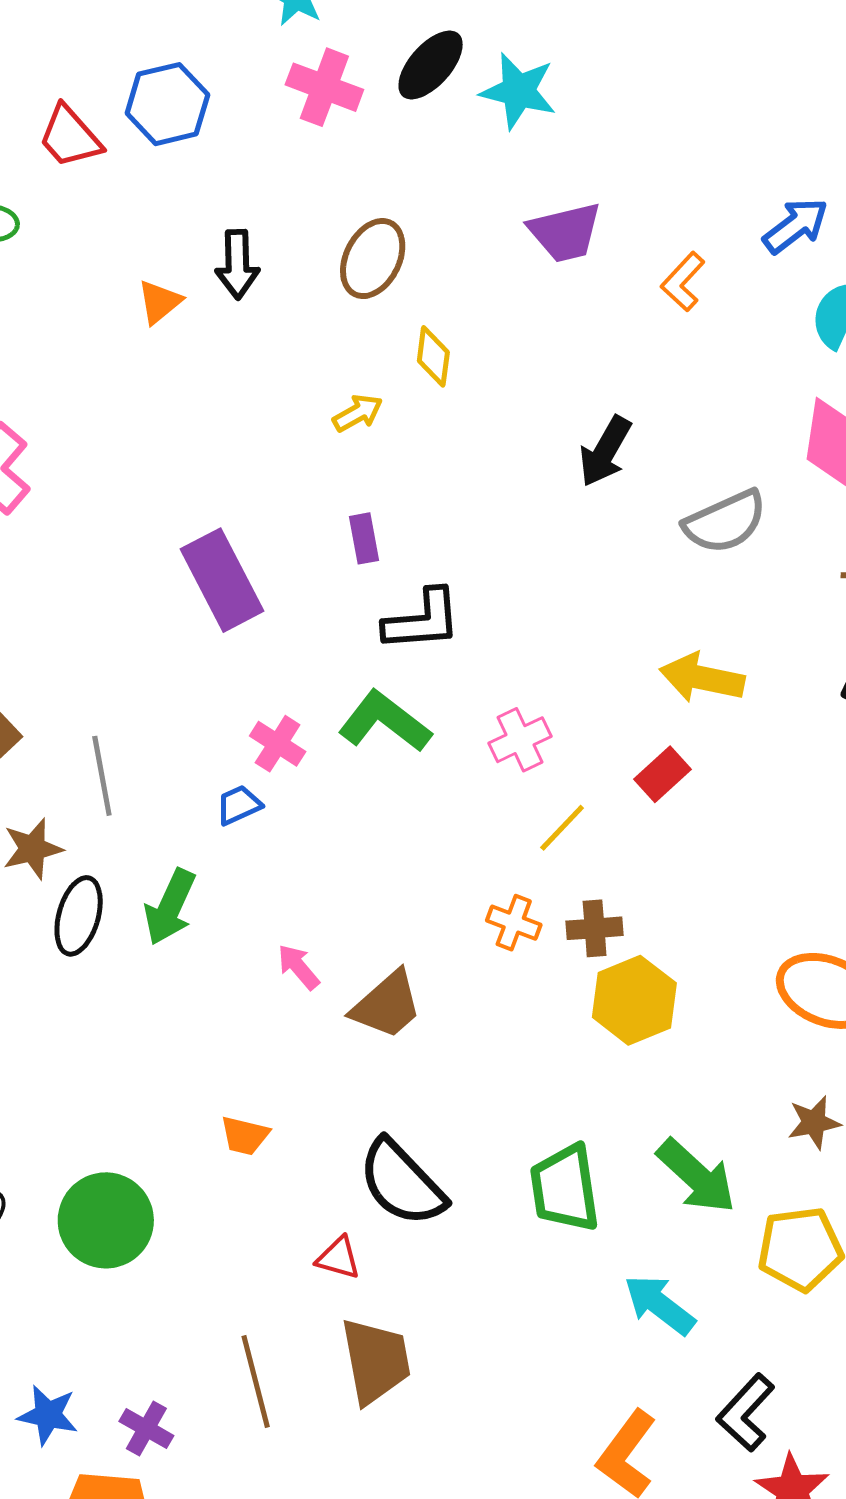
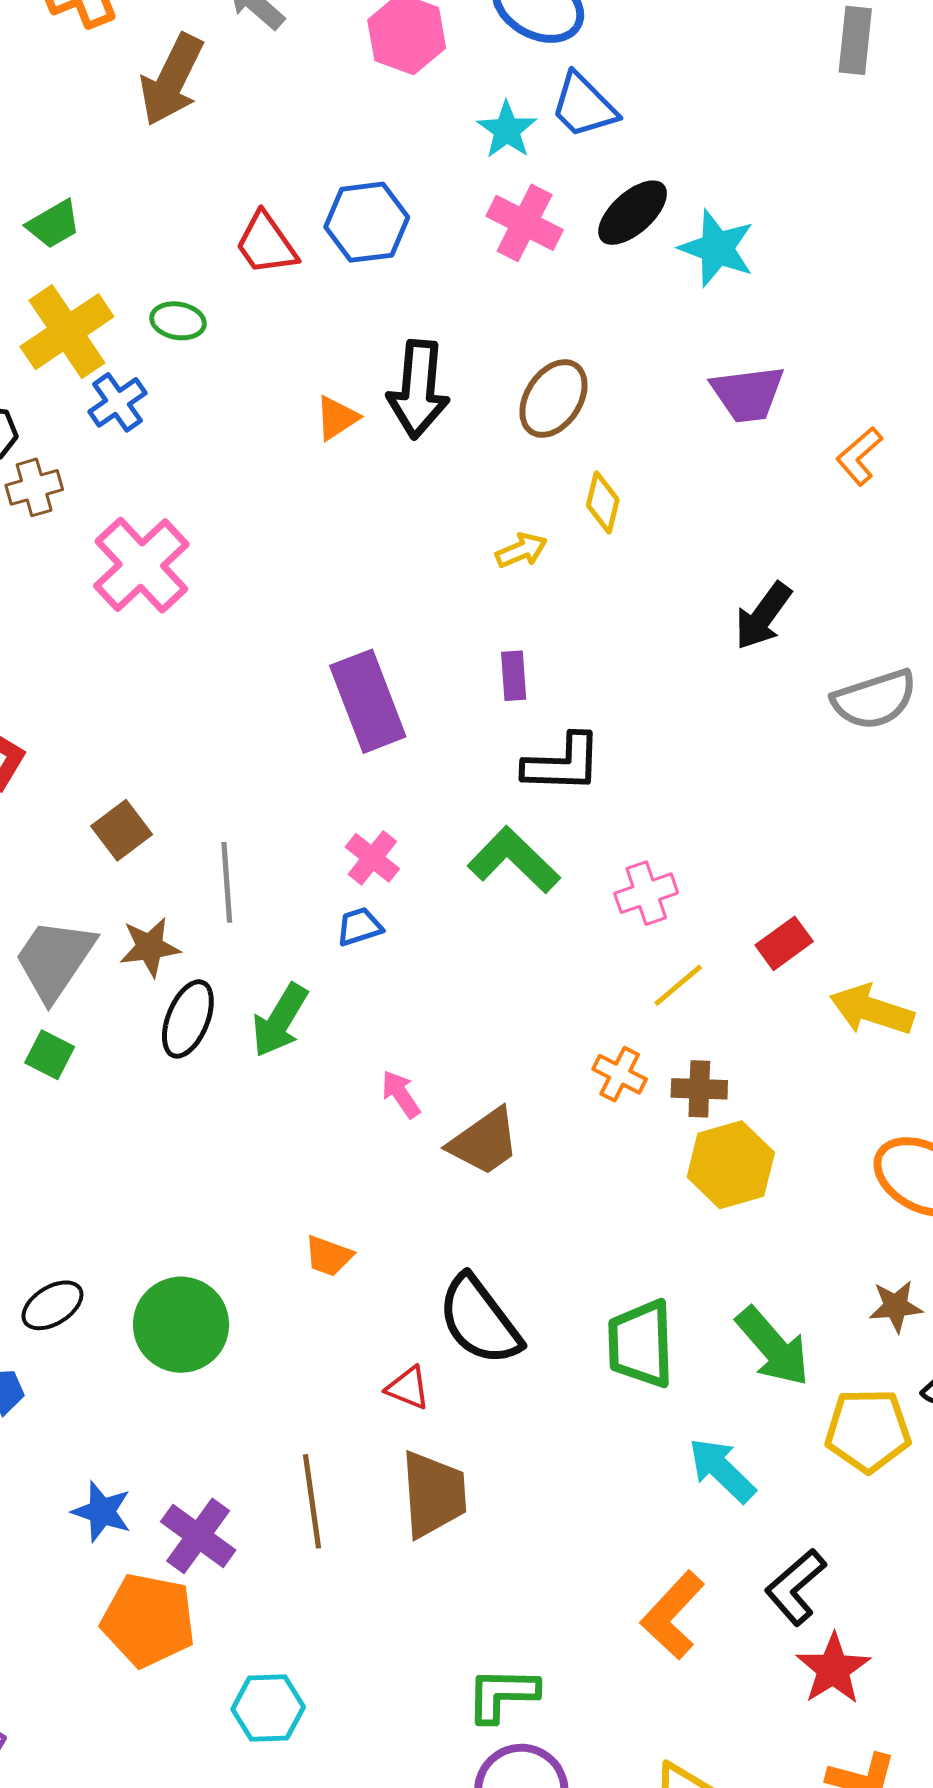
black arrow: (237, 264) -> (418, 389), size x1.4
yellow arrow: (702, 678) -> (872, 1010), moved
pink cross: (278, 744) -> (372, 858), moved
purple cross: (146, 1428) -> (198, 1536), size x1.4

